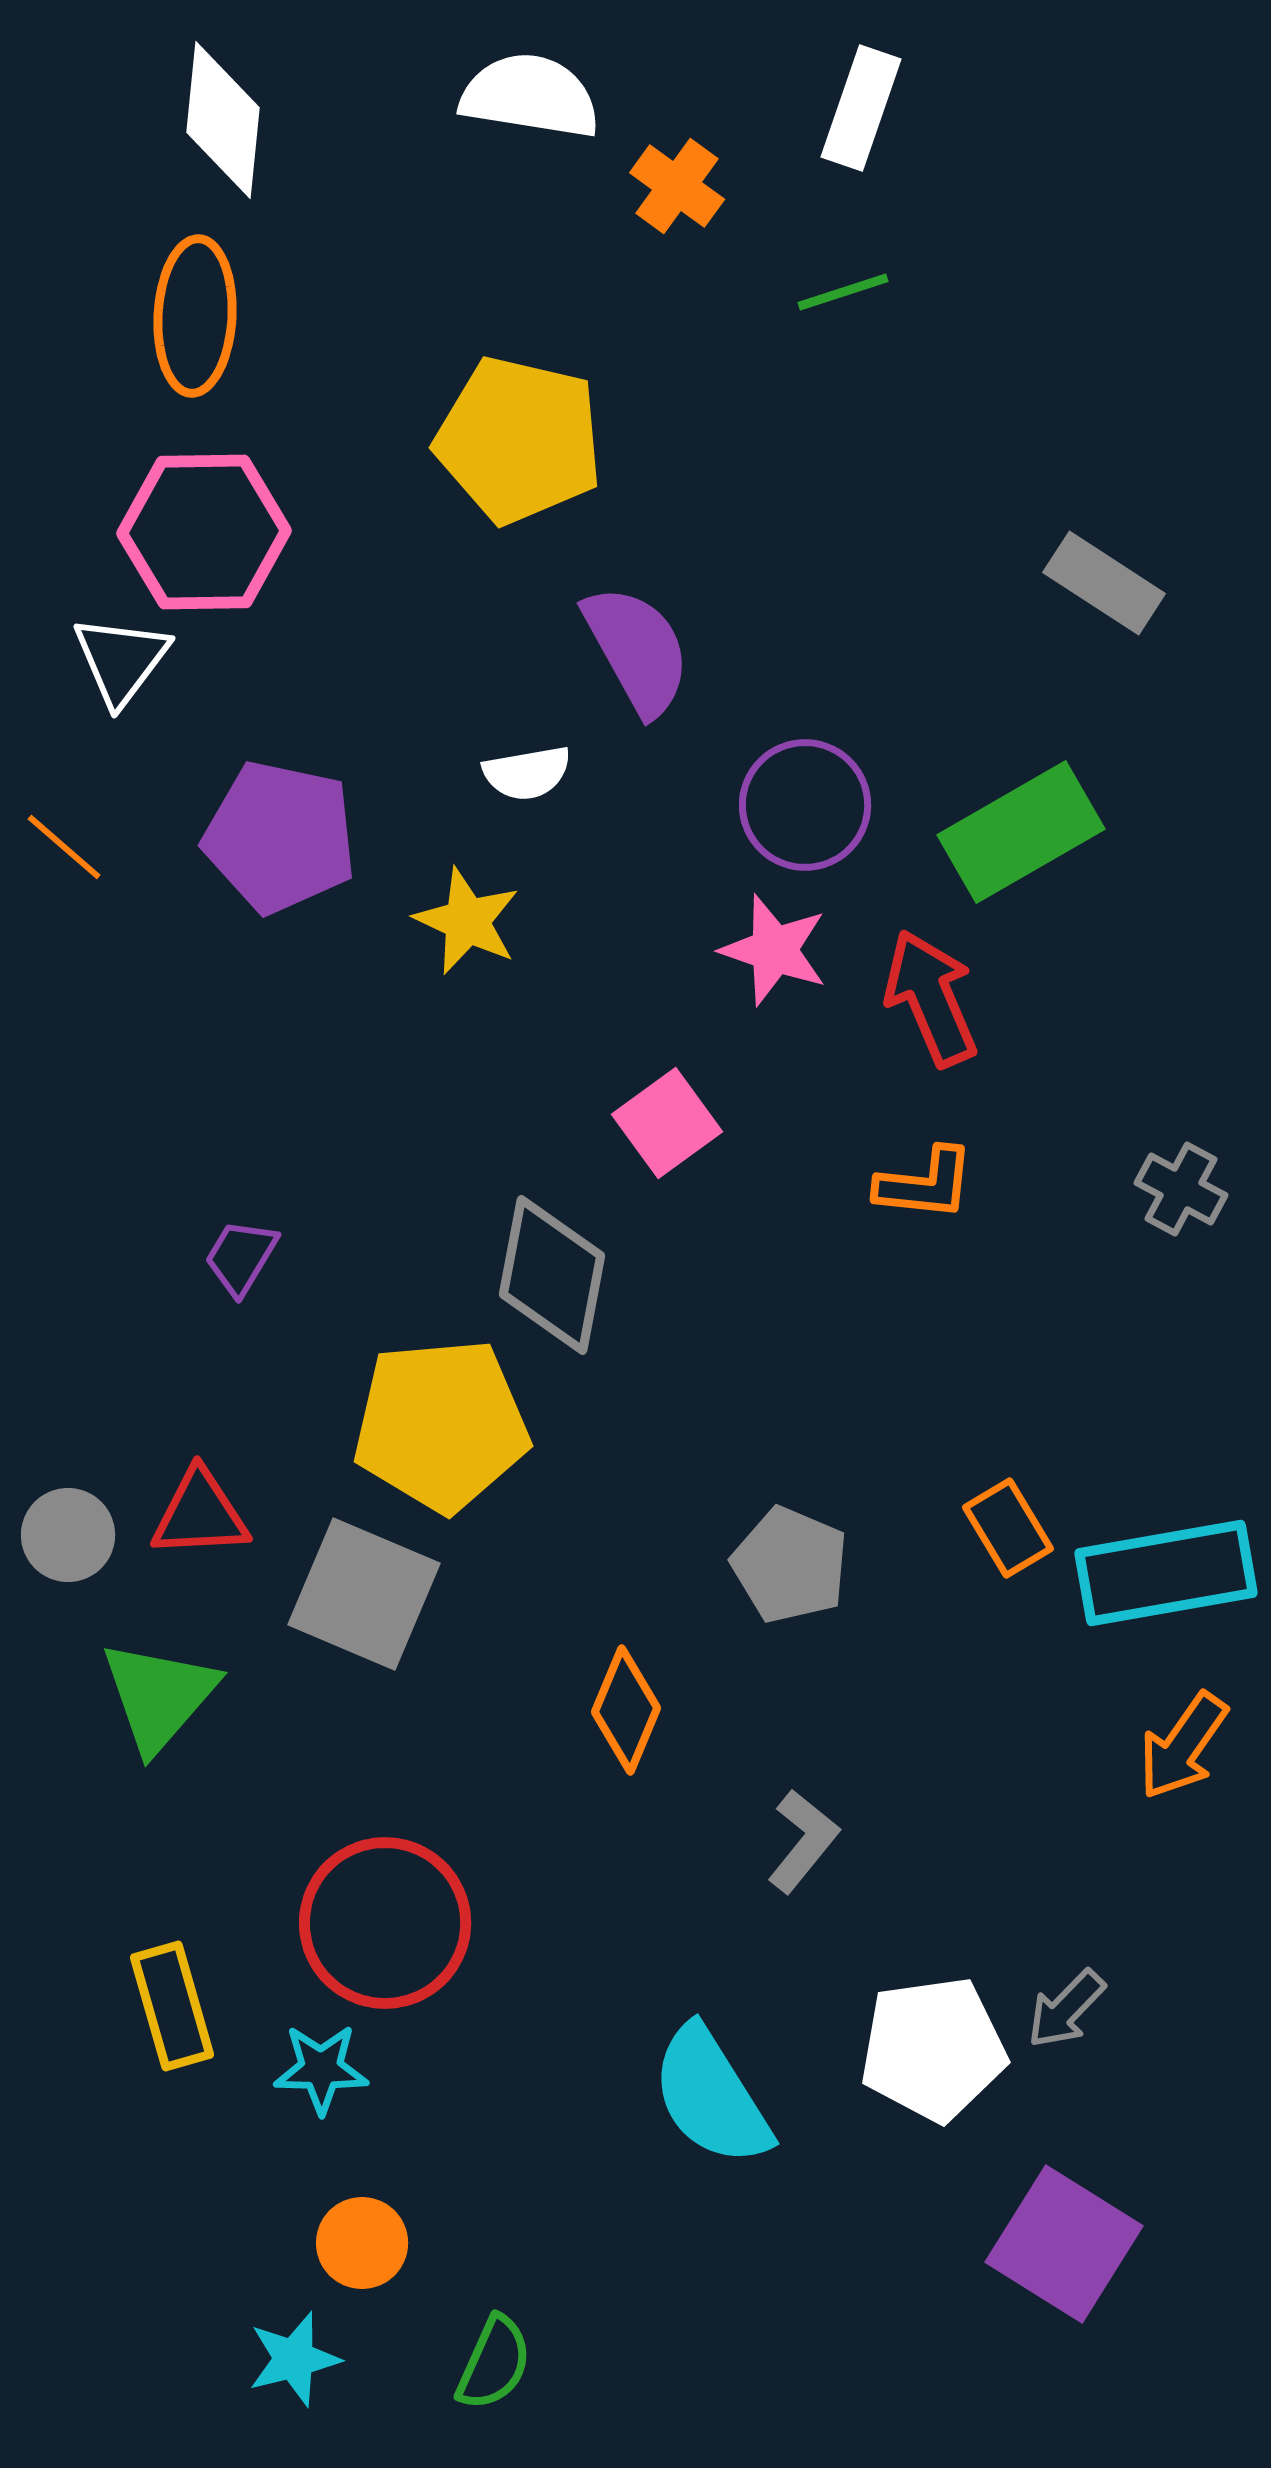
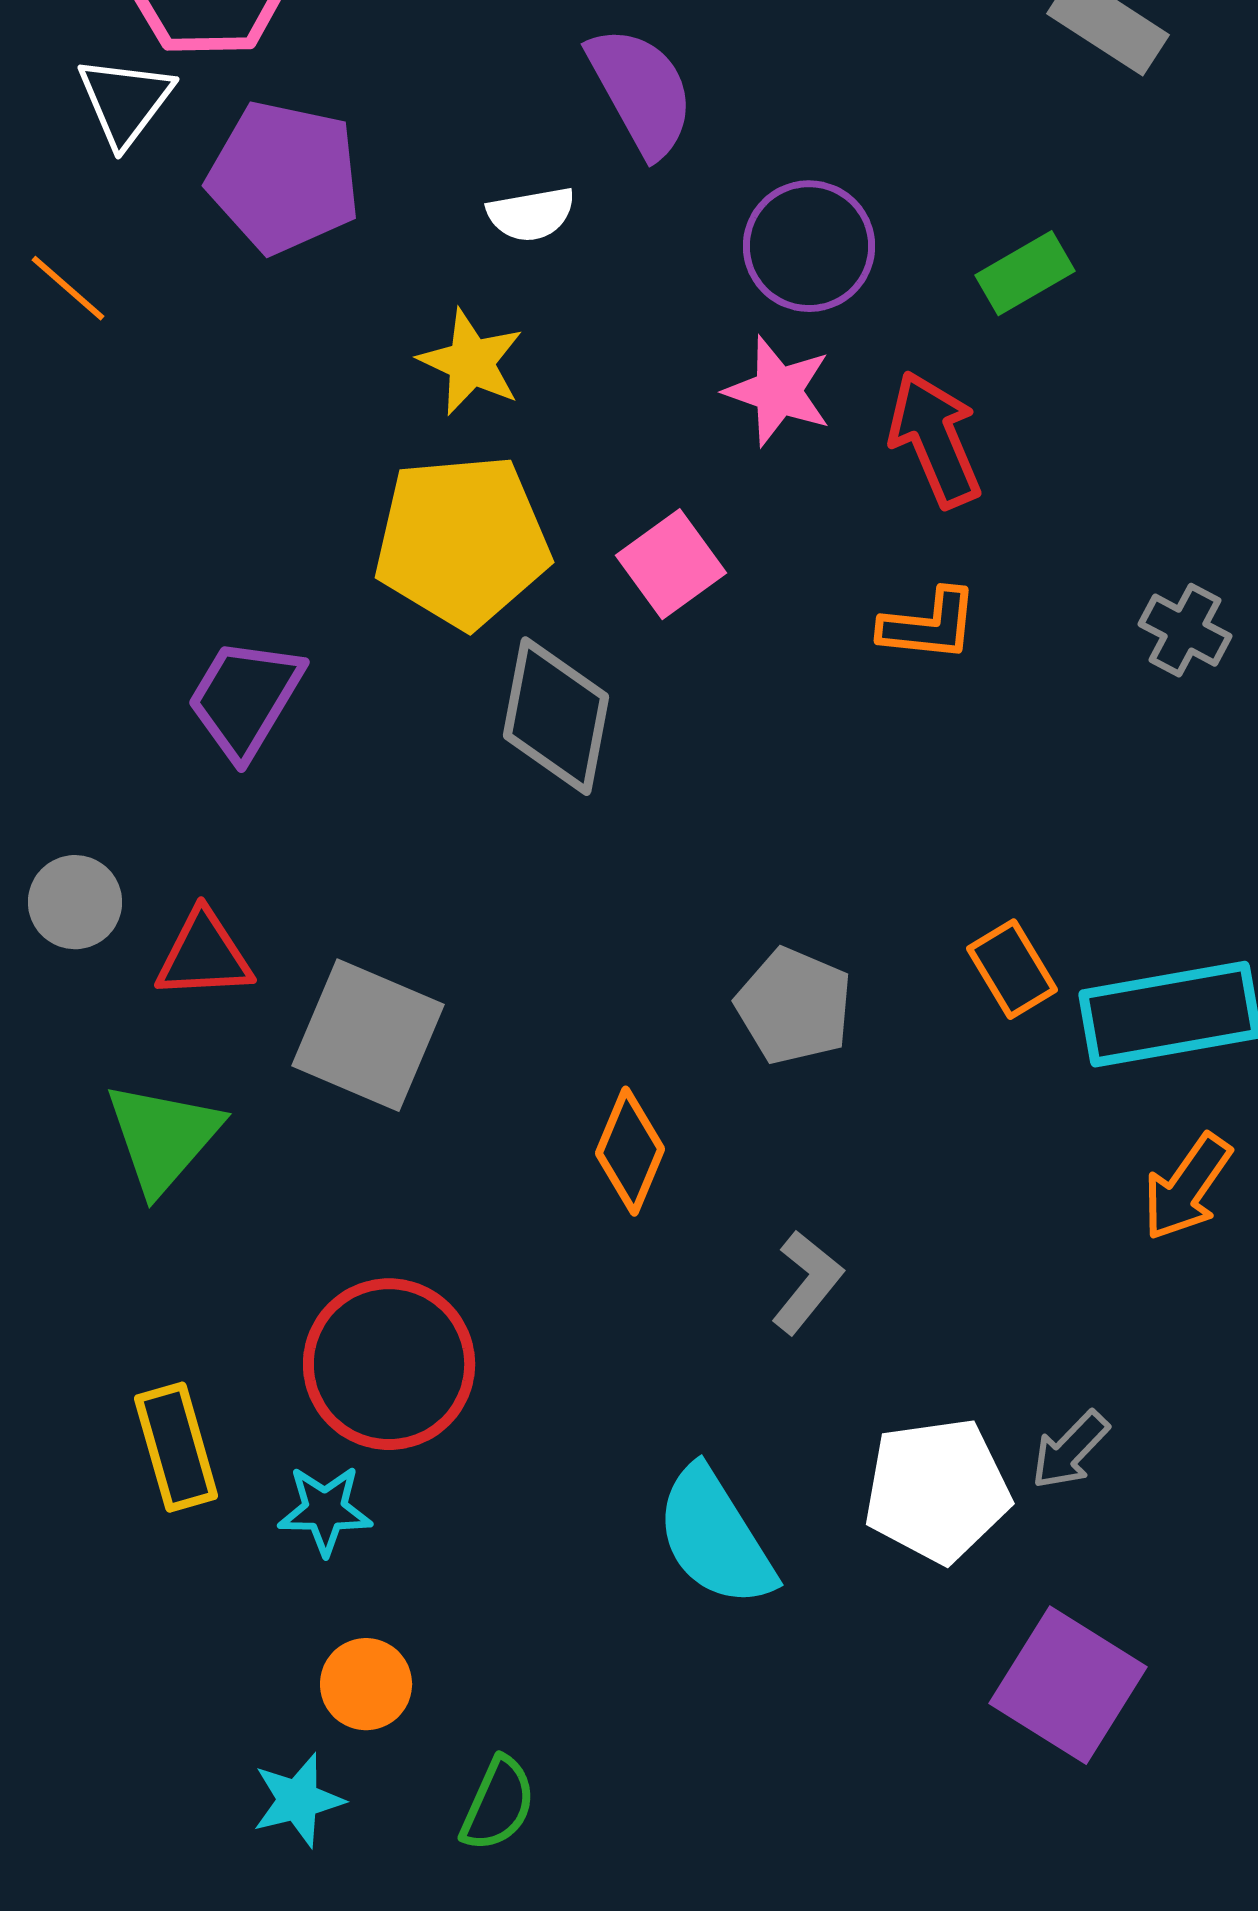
green rectangle: (1021, 832) -> (1025, 273), size x0.6
purple pentagon: (280, 837) -> (284, 177), moved
purple trapezoid: (241, 1257) -> (245, 698), size x1.6
yellow pentagon: (441, 1425) -> (462, 541), moved
gray circle: (68, 1535) -> (75, 902), moved

